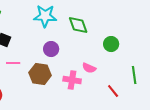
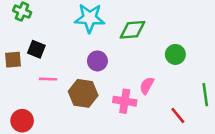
green diamond: (78, 25) -> (132, 30), turned -75
pink semicircle: (89, 68) -> (147, 86), turned 96

